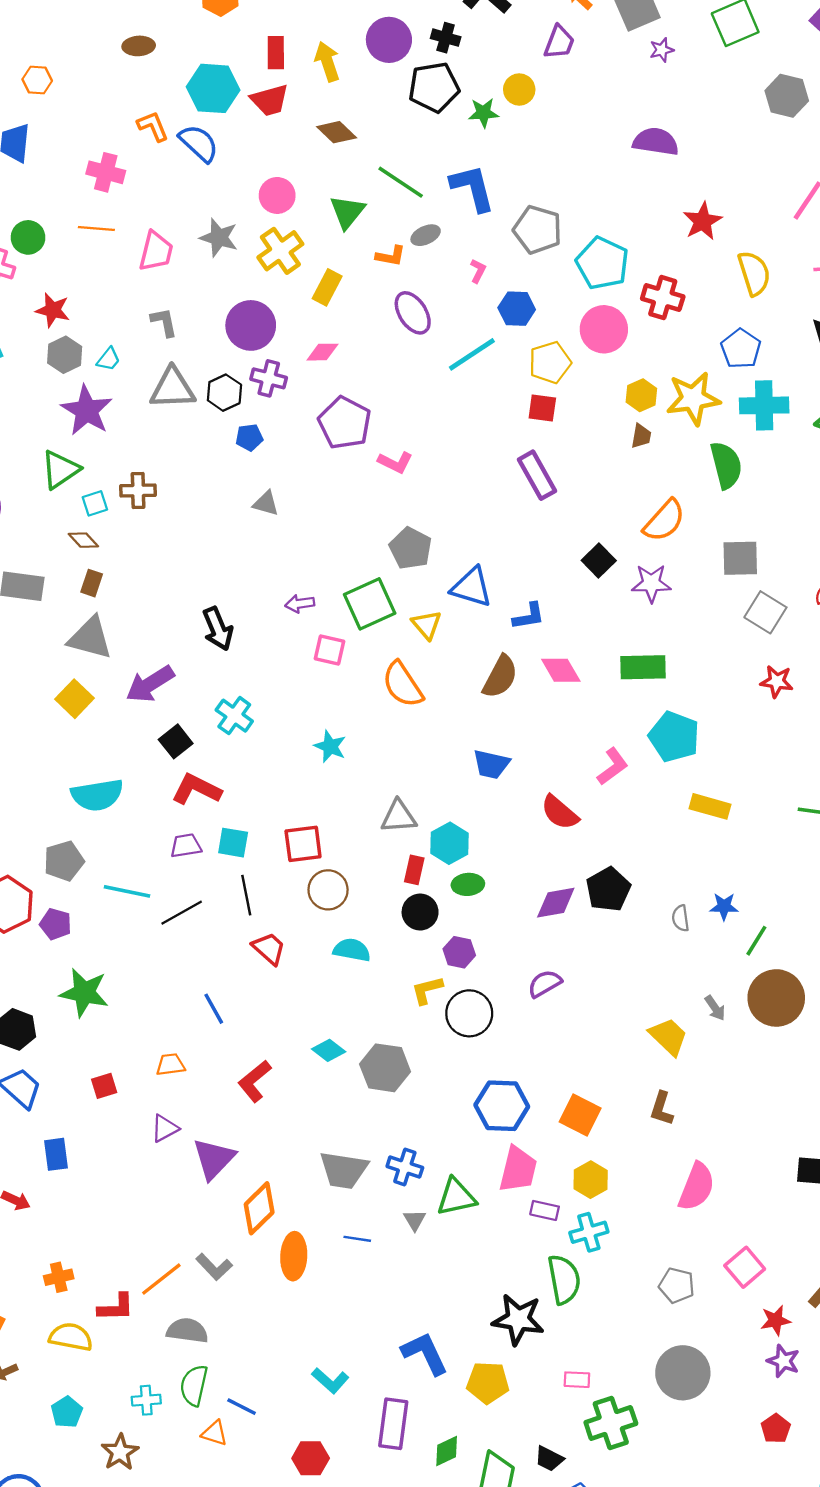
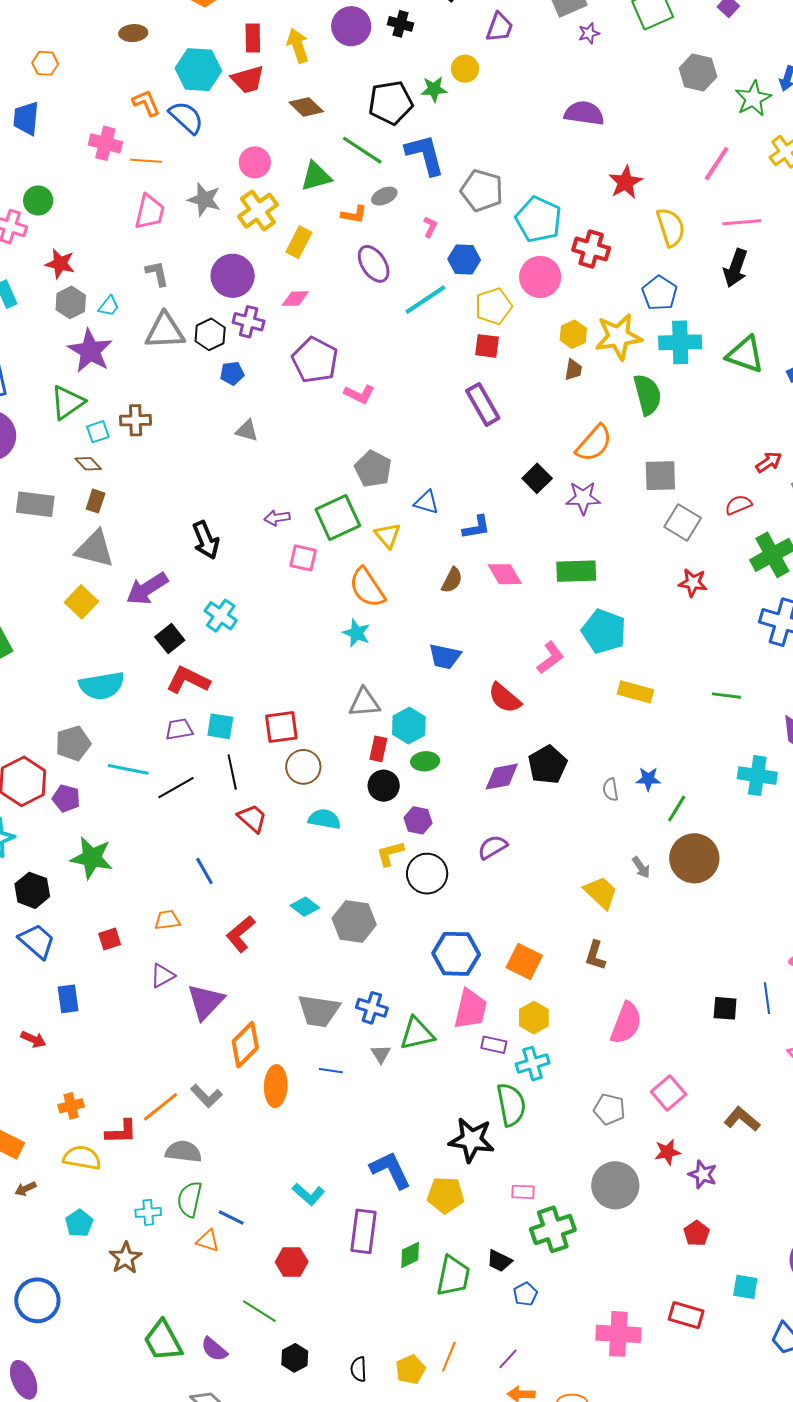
black pentagon: (434, 87) -> (391, 103), moved
green triangle: (347, 212) -> (316, 176), turned 36
orange line: (96, 229) -> (146, 161), moved
blue triangle: (472, 587) -> (427, 502), size x0.7
brown semicircle: (500, 677) -> (452, 580), size x0.7
cyan star: (330, 746) -> (357, 633), moved
red star: (775, 1320) -> (667, 1152), moved

